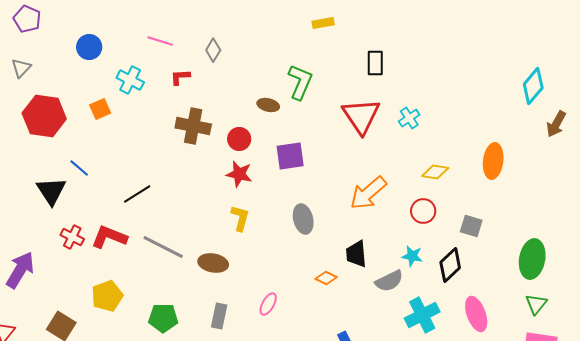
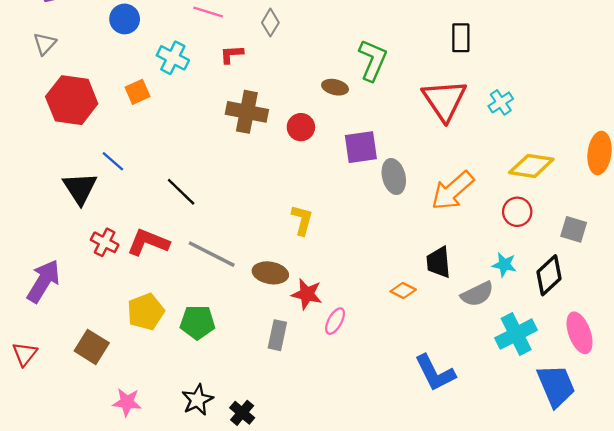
yellow diamond: (435, 172) -> (531, 166), size x1.4
red star: (239, 174) -> (307, 294), moved
black line: (137, 194) -> (181, 192), turned 76
gray ellipse: (303, 219) -> (394, 176), moved
green pentagon: (163, 318) -> (197, 322), moved

